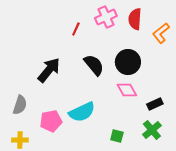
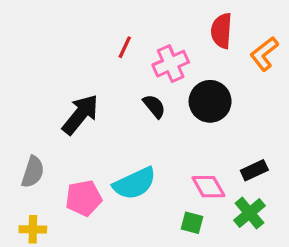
pink cross: (106, 17) -> (171, 64), moved
black semicircle: (94, 65) -> (154, 106), size x0.7
pink diamond: (127, 90) -> (208, 187), moved

